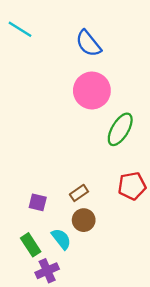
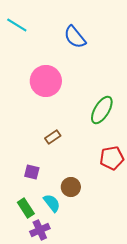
pink circle: (92, 90) -> (46, 81), moved
brown rectangle: (79, 193) -> (53, 137), moved

